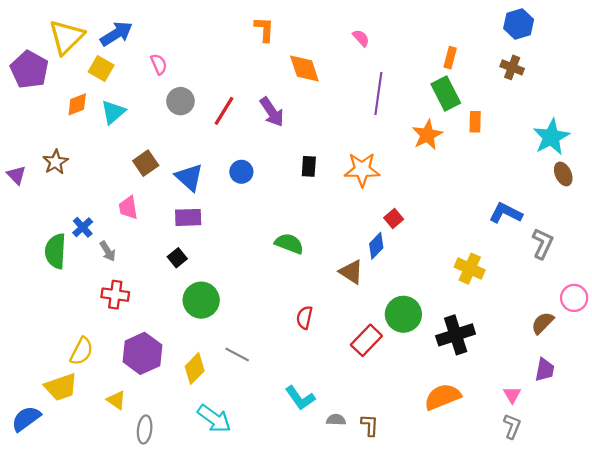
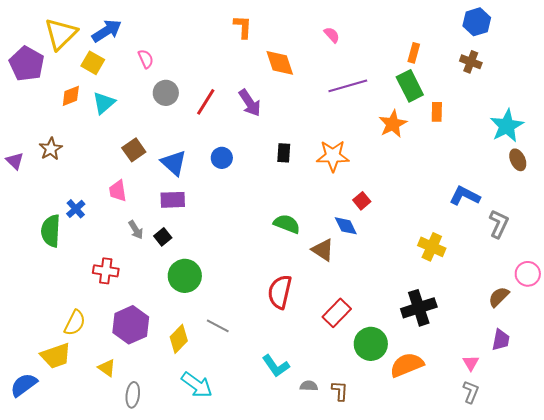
purple line: (378, 94) -> (348, 86), turned 66
green semicircle: (289, 244) -> (287, 224), moved
blue diamond: (376, 246) -> (346, 226), turned -70
gray arrow: (108, 251) -> (136, 230), moved
green circle: (403, 314) -> (371, 344), moved
red semicircle: (304, 317) -> (280, 292), size x1.6

